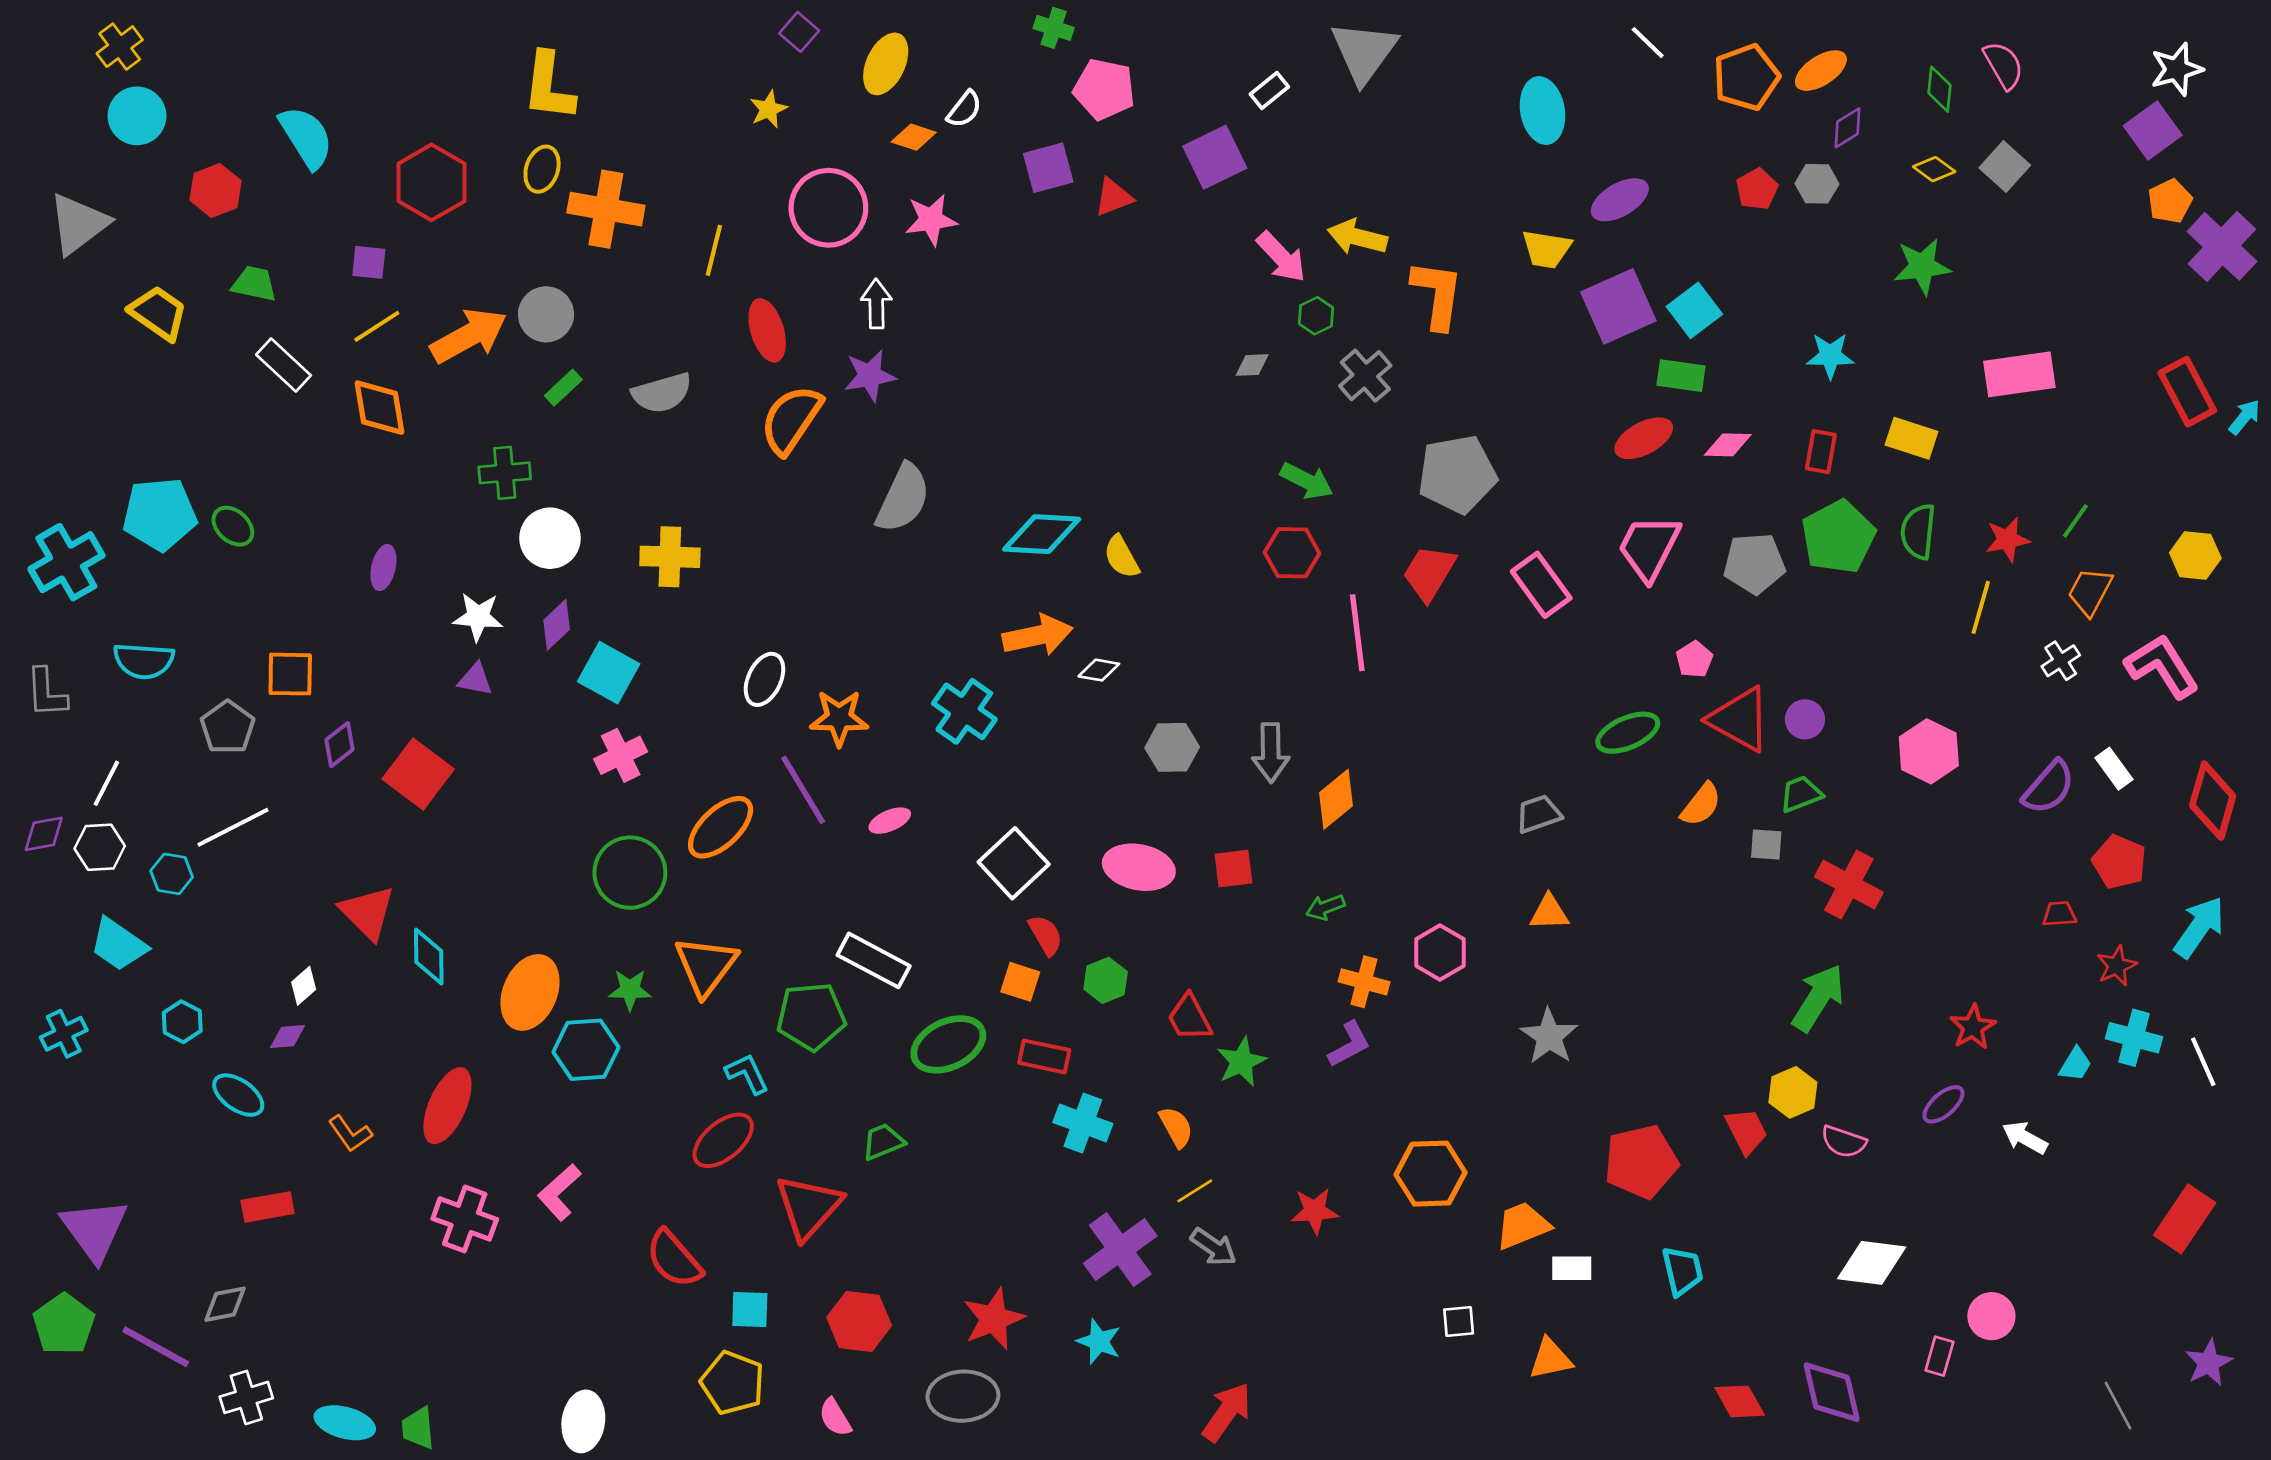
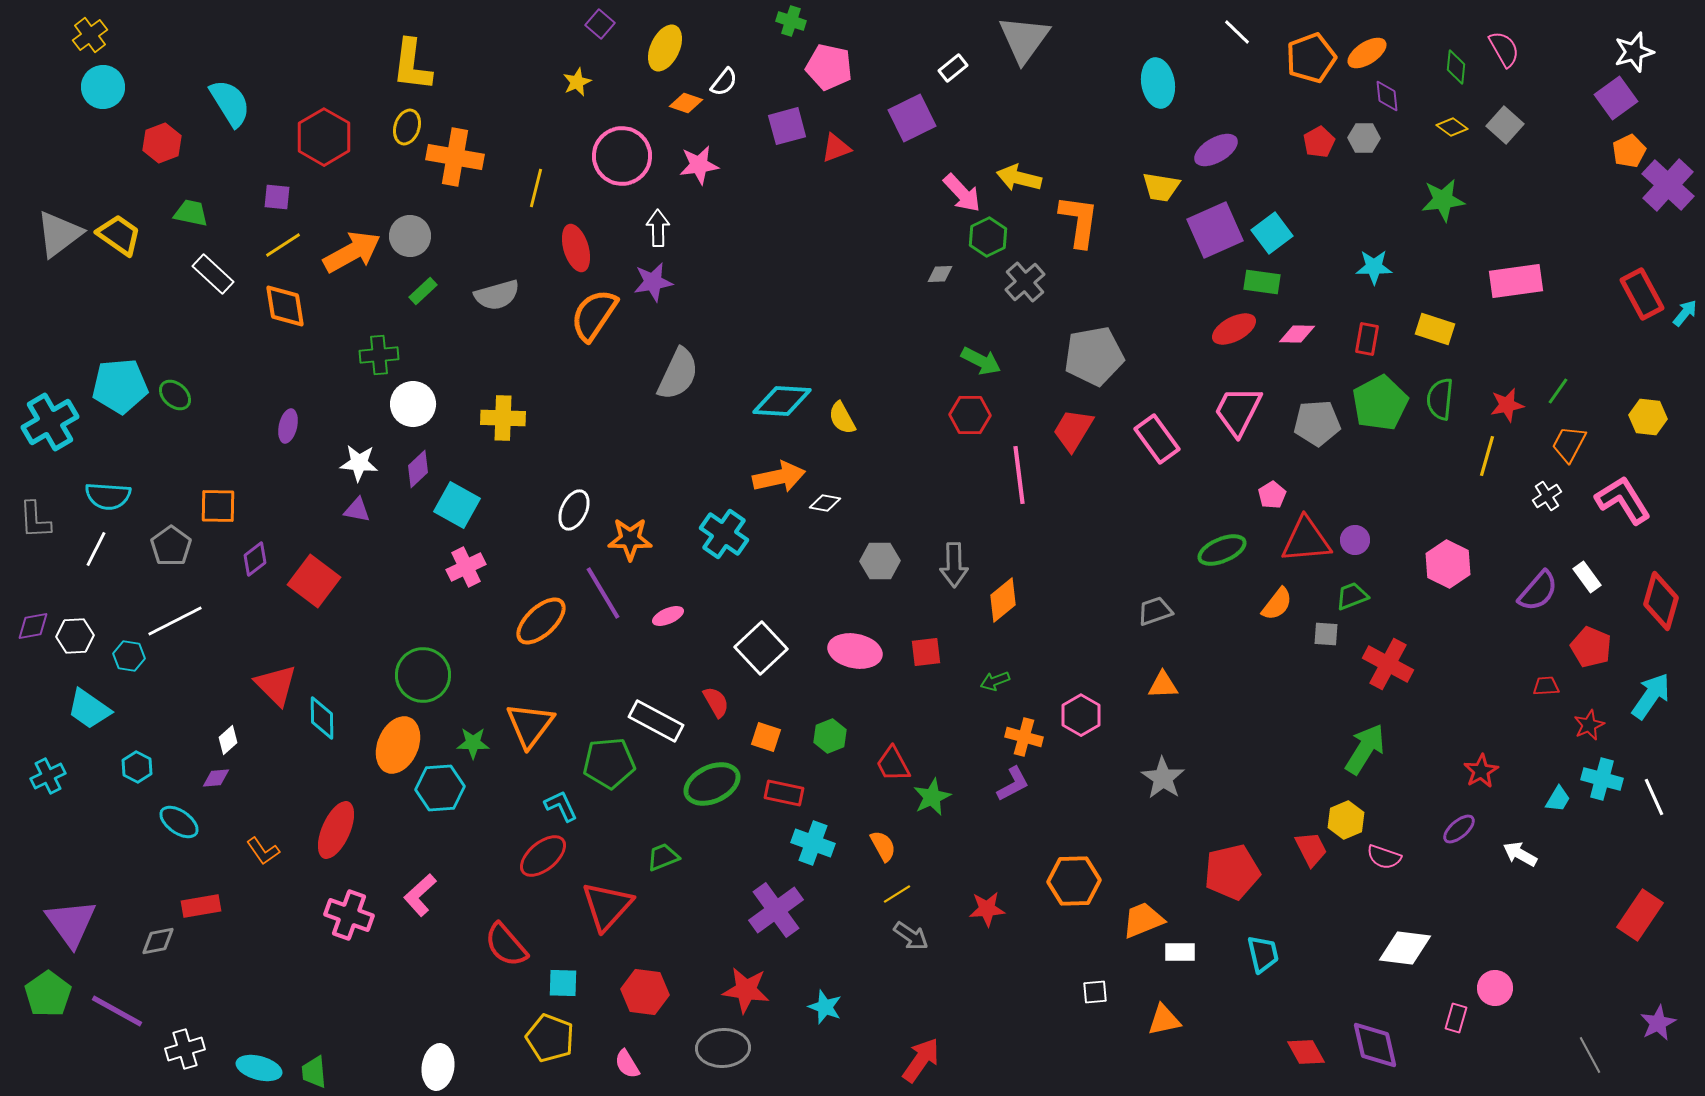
purple diamond: (1848, 128) -> (1387, 96), turned -64
gray triangle: (78, 224) -> (59, 234), moved
green hexagon: (1316, 316) -> (988, 237), size x1.4
red triangle: (1740, 719) -> (1306, 540), turned -34
white line: (106, 783) -> (96, 549), moved
green circle: (630, 873) -> (423, 675), moved
red semicircle: (1046, 935) -> (716, 702), moved
purple cross: (1120, 1250) -> (776, 910), moved
gray diamond: (225, 1304) -> (158, 941), moved
red star: (994, 1319) -> (746, 990), turned 30

